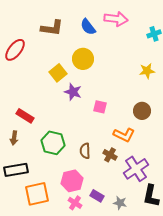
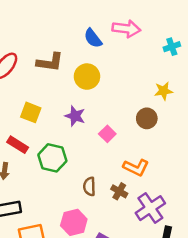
brown L-shape: (52, 28) -> (50, 62), moved
yellow square: (58, 73) -> (31, 112), moved, turned -30
pink square: (100, 107) -> (107, 134), turned 32
brown circle: (142, 111) -> (147, 118), moved
green hexagon: (53, 143) -> (52, 158), moved

